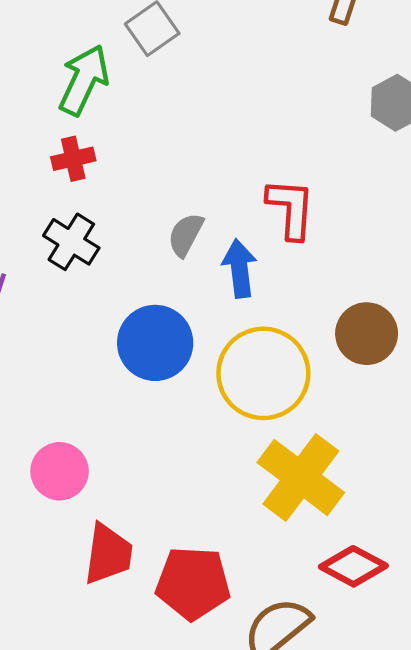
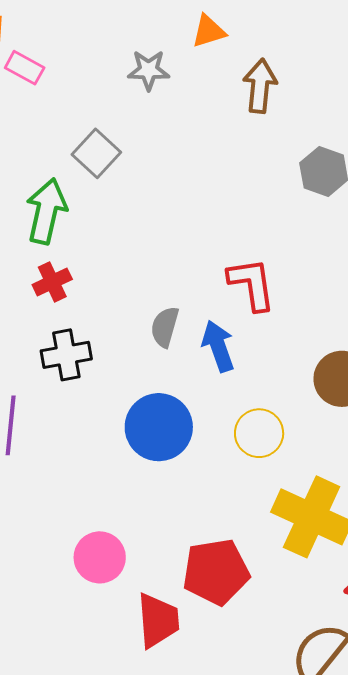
black cross: (71, 242) -> (66, 355), turned -30
yellow circle: (263, 373) -> (259, 433), size x0.6
red pentagon: (193, 583) -> (216, 572), moved

